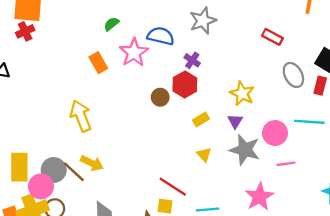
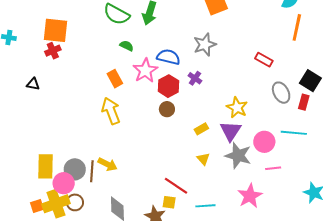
green semicircle: (111, 24) -> (127, 46), turned 64
red hexagon: (185, 84) -> (168, 86), moved
yellow arrow: (81, 116) -> (111, 111), moved
purple triangle: (235, 121) -> (231, 131), size x1.6
brown line: (74, 172) -> (92, 171), turned 50

